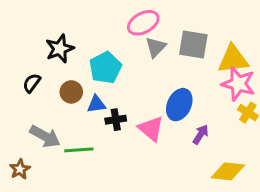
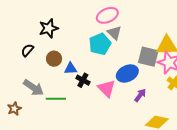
gray square: (193, 44) -> (148, 57), moved
gray triangle: (156, 47) -> (114, 33), turned -35
cyan pentagon: (105, 68) -> (100, 44), moved
blue ellipse: (179, 105) -> (127, 74), turned 35
black cross: (116, 120) -> (83, 80), turned 32

